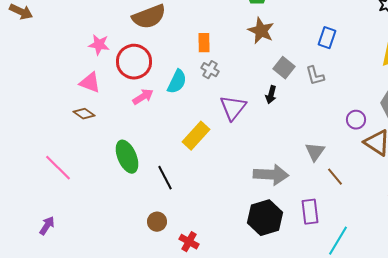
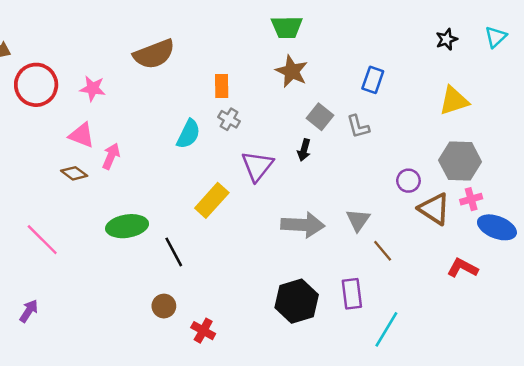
red circle: (134, 62) -> (36, 85), moved
pink arrow: (143, 97) -> (111, 156), moved, turned -35
green ellipse: (127, 157) -> (127, 226), turned -76
gray arrow: (271, 175) -> (303, 225), moved

